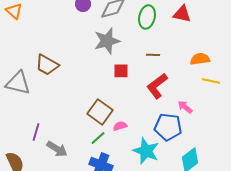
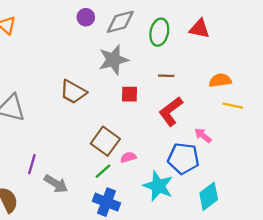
brown trapezoid: (47, 65) -> (73, 92), moved

